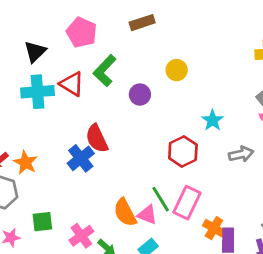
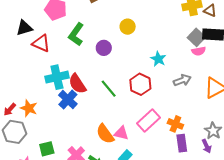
black triangle: (35, 52) -> (24, 28), turned 36
red triangle: (72, 84) -> (41, 43), moved
cyan cross: (37, 92) -> (57, 77), moved
green line: (161, 199) -> (109, 89), moved
pink rectangle: (187, 203) -> (148, 120), turned 30
orange cross: (214, 228) -> (175, 124), moved

